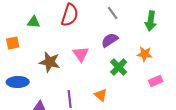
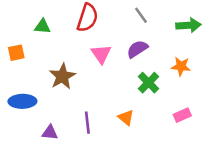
green arrow: (151, 21) -> (188, 25), turned -102
pink triangle: (81, 54) -> (101, 54), moved
brown star: (50, 62) -> (62, 76), turned 30
pink rectangle: (156, 81) -> (182, 115), moved

